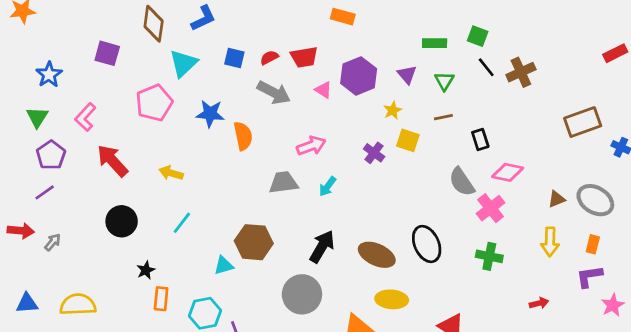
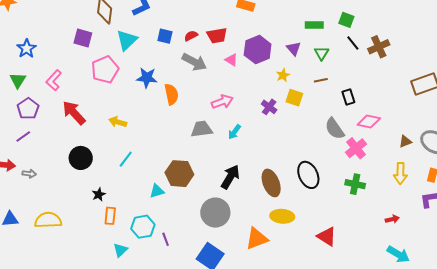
purple square: (107, 53) -> (83, 38), moved
gray arrow: (53, 242) -> (29, 174), turned 56
brown ellipse: (377, 255) -> (271, 183), turned 44

